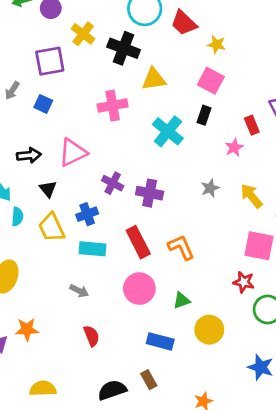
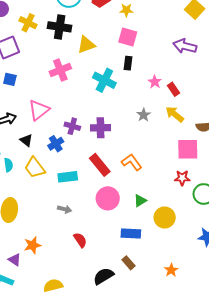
red rectangle: (252, 125) -> (173, 89), moved
blue cross: (87, 214) -> (56, 144), moved

